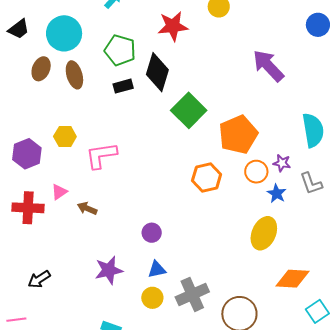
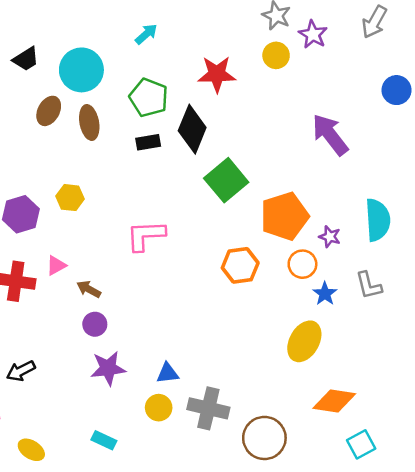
pink L-shape: (101, 155) -> (146, 235), moved
purple star: (282, 163) -> (330, 237), moved
purple circle: (152, 233) -> (95, 324), moved
gray cross: (192, 294) -> (208, 408), turned 32

